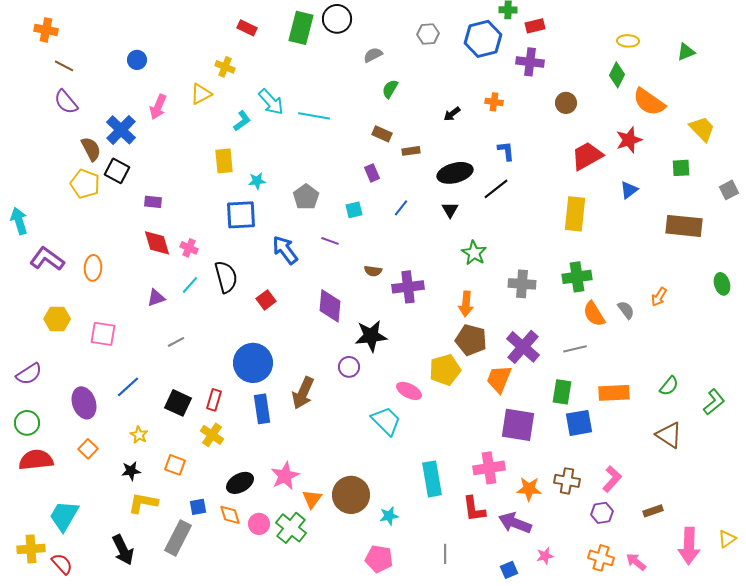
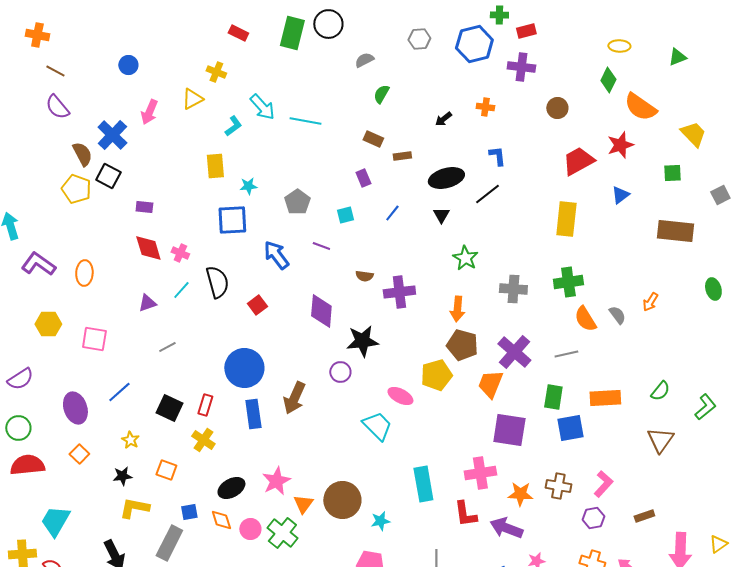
brown triangle: (669, 435) -> (660, 440), turned 32

